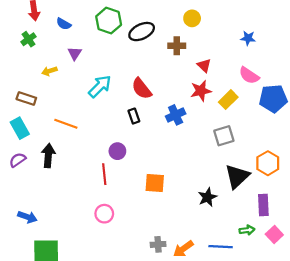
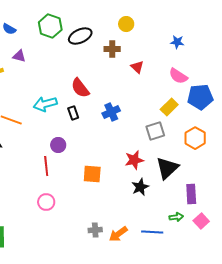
purple triangle: (75, 53) -> (19, 56), turned -48
cyan arrow: (100, 86) -> (45, 104), moved, turned -150
red star: (201, 91) -> (134, 160), moved
yellow rectangle: (228, 100) -> (169, 107), moved
orange hexagon: (268, 163) -> (195, 138), moved

